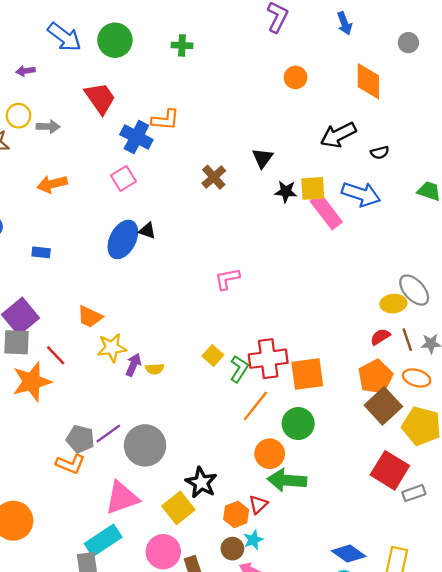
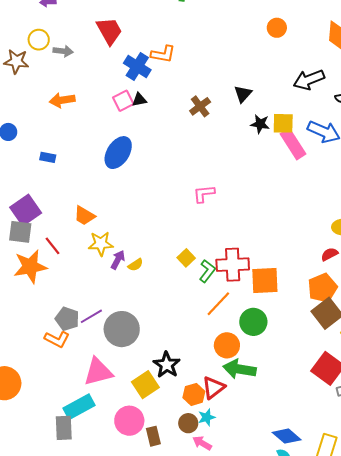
black triangle: (147, 231) -> (139, 100), moved, turned -35
yellow semicircle: (155, 369) -> (136, 265), turned -35
red triangle: (258, 504) -> (213, 388), size x1.4

